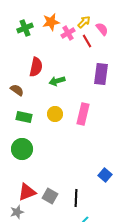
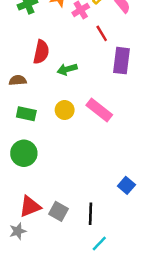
red line: (87, 41) -> (102, 33), moved
brown semicircle: (17, 90) -> (18, 80), turned -40
pink rectangle: (83, 114) -> (99, 110), turned -65

